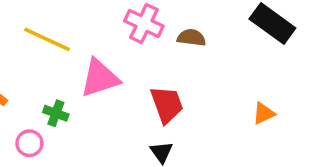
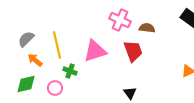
yellow line: (47, 39) -> (57, 45), moved, turned 52
red trapezoid: (167, 105) -> (133, 51), moved

